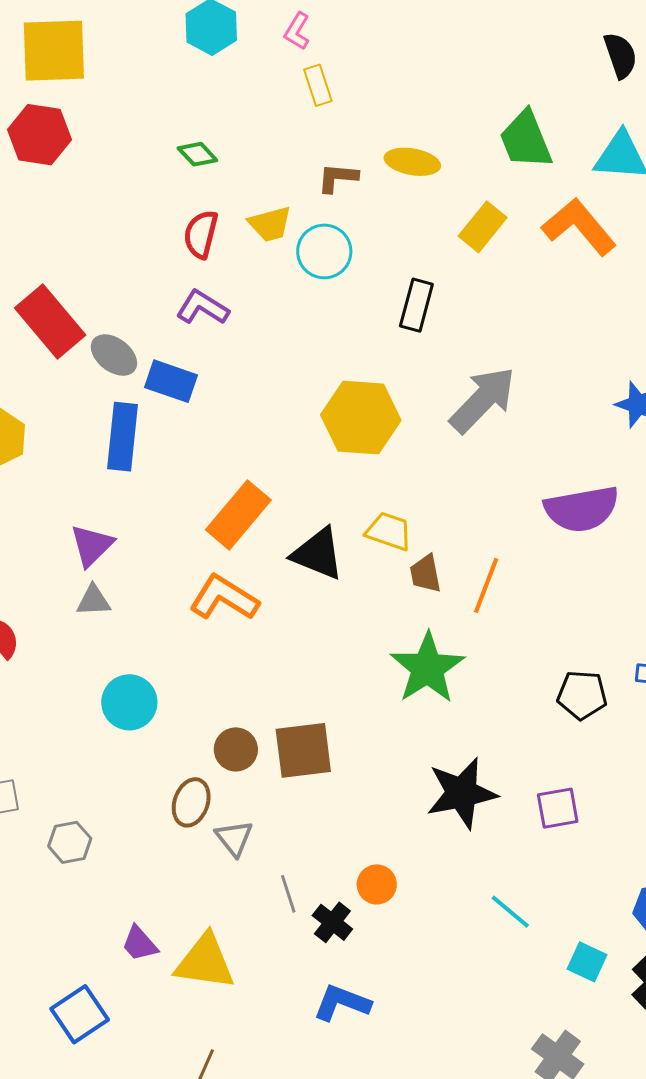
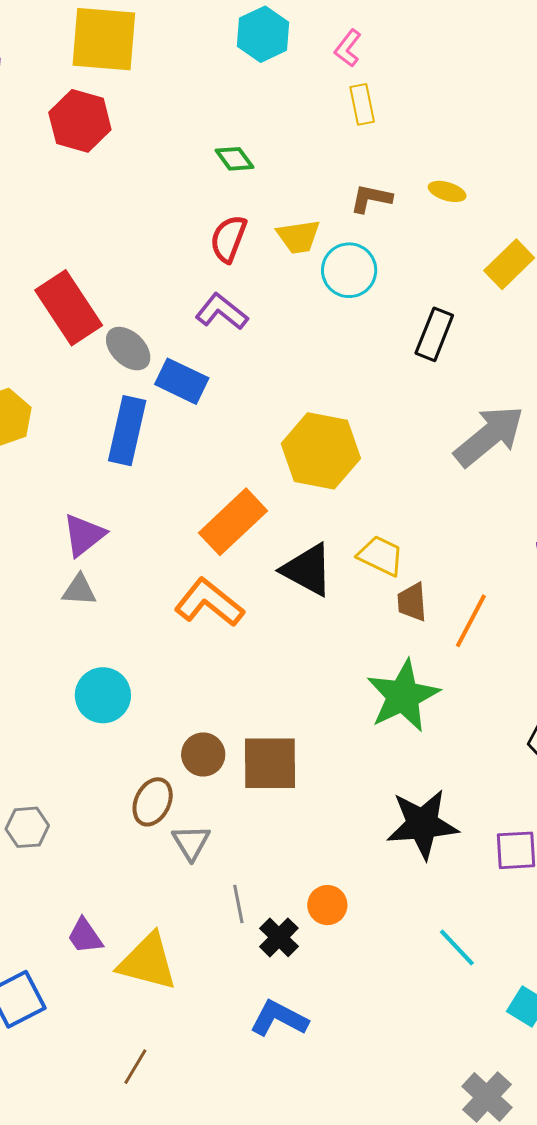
yellow ellipse: (412, 162) -> (447, 191), size x0.7
yellow hexagon: (361, 418) -> (321, 451), moved

